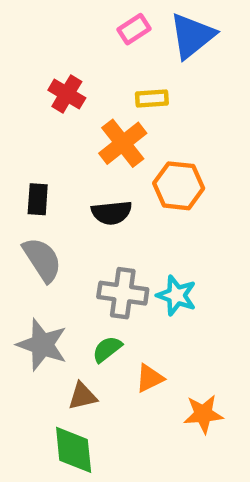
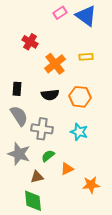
blue triangle: (192, 36) -> (86, 16), turned -45
yellow rectangle: (152, 98) -> (86, 57), moved
orange hexagon: (179, 186) -> (80, 97), moved
gray cross: (123, 293) -> (42, 129), moved

